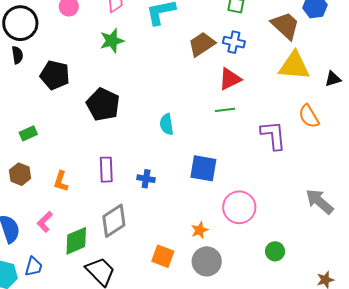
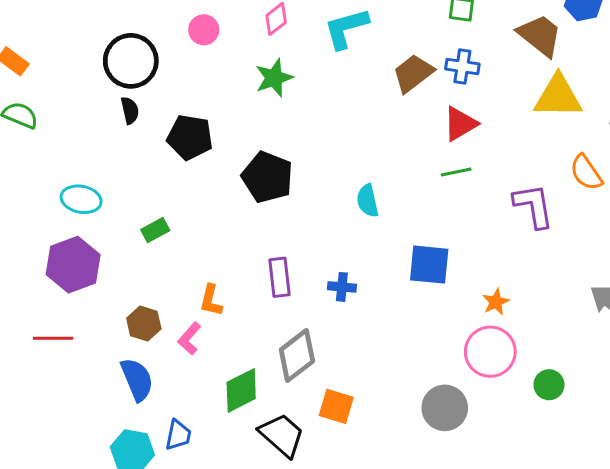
brown hexagon: (20, 174) -> (144, 323), moved
pink circle: (239, 207) -> (490, 352), moved
pink L-shape: (45, 222) -> (189, 339), moved
orange star: (200, 230) -> (496, 302), moved
orange square: (163, 256) -> (336, 406), moved

